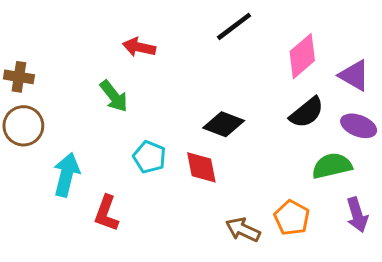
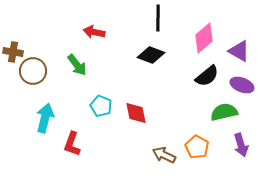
black line: (234, 26) -> (158, 18), turned -52
black diamond: (224, 124) -> (151, 55), moved
brown circle: (23, 126) -> (33, 71), moved

